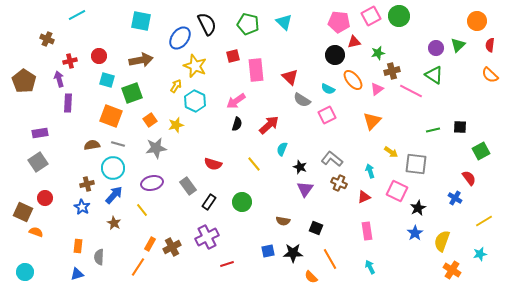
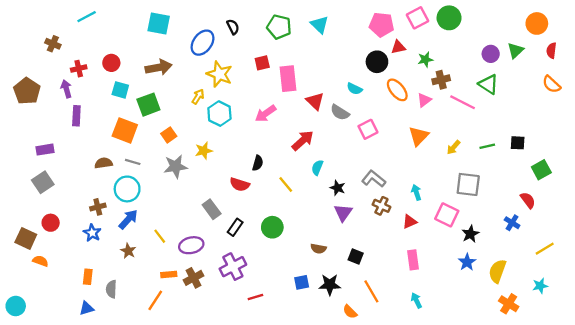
black semicircle: (207, 24) -> (233, 27), size x0.6
red triangle: (290, 77) -> (315, 101), moved
cyan semicircle: (328, 89) -> (354, 89), moved
black semicircle: (237, 124) -> (258, 163), moved
yellow star: (176, 125) -> (204, 151), moved
yellow arrow: (391, 152) -> (454, 147), moved, turned 96
purple ellipse: (152, 183) -> (191, 245), moved
orange rectangle: (150, 244) -> (169, 274), turned 56
cyan circle: (25, 272) -> (16, 306), moved

